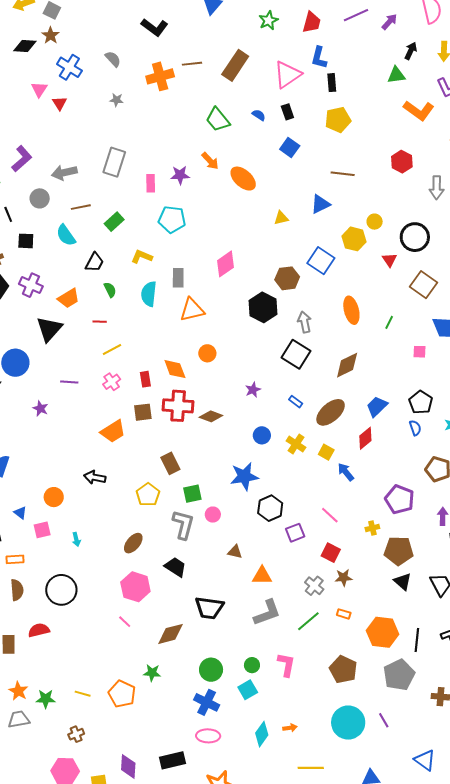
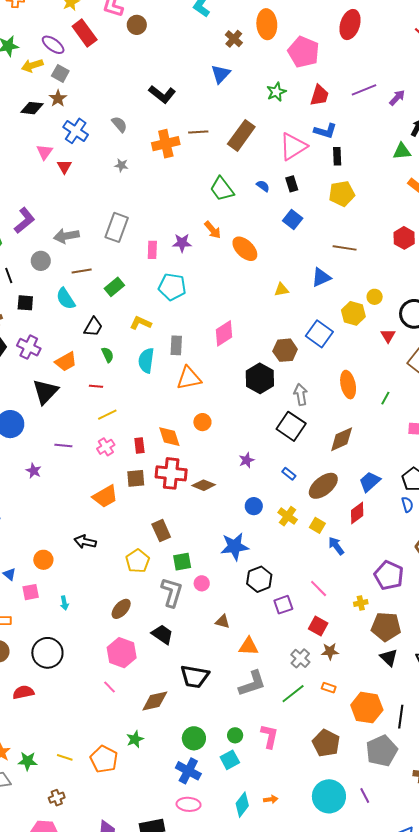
blue L-shape: (319, 58) -> (325, 131), turned -90
green star: (152, 673) -> (135, 739), turned -30

